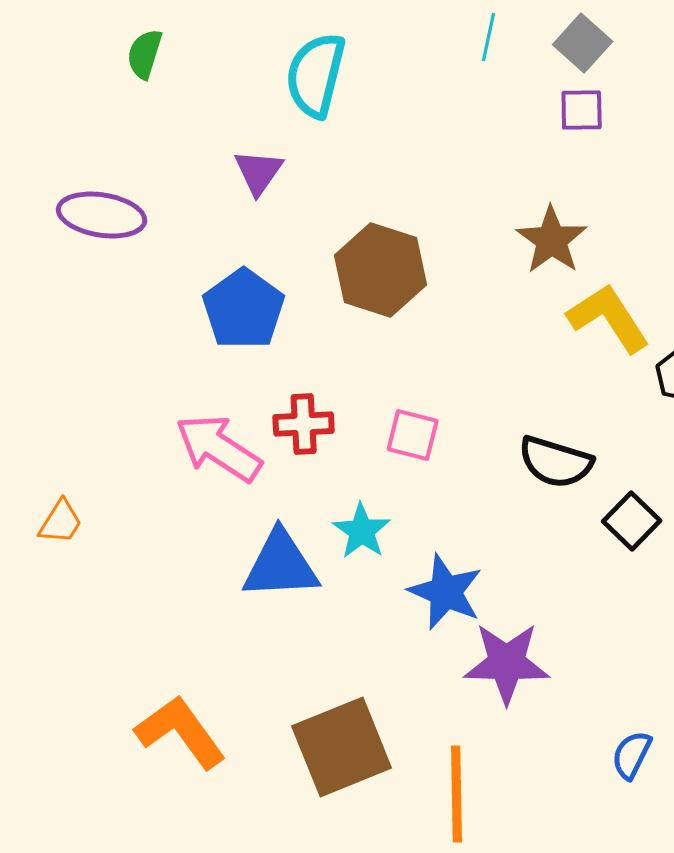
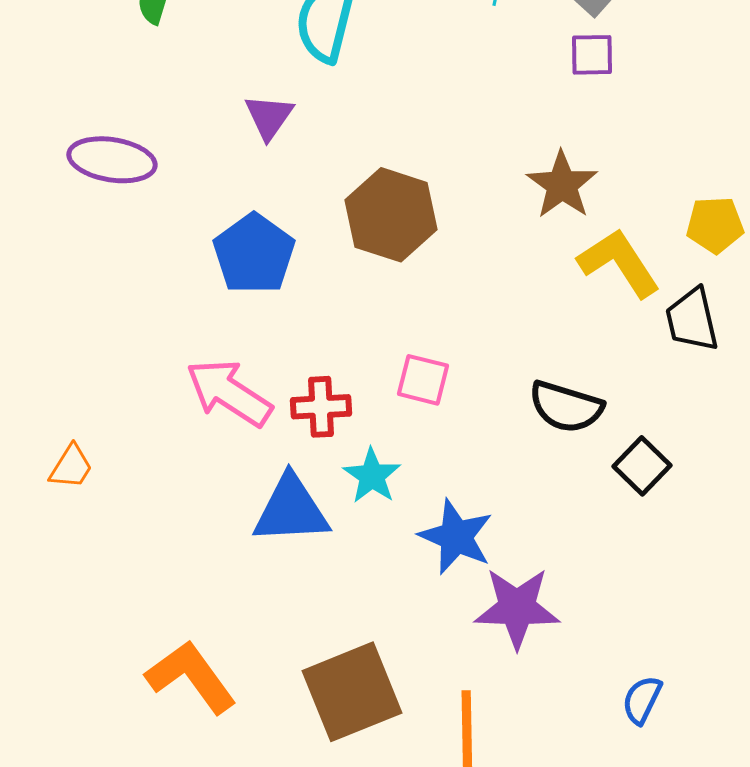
red cross: (304, 424) -> (321, 407), moved

